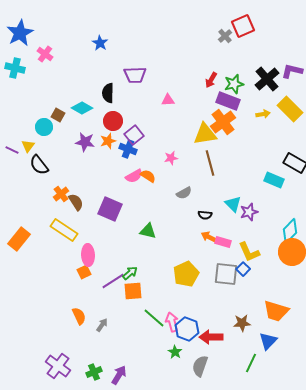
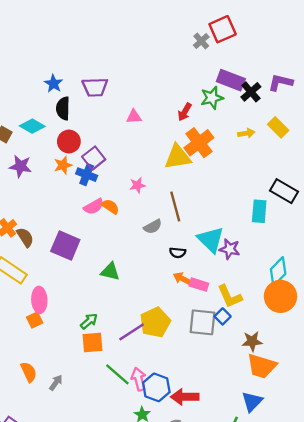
blue star: (100, 43) -> (54, 84), moved
black cross: (267, 79) -> (251, 92), size x0.7
red arrow: (211, 80) -> (185, 112), moved
purple rectangle: (228, 101) -> (231, 80), moved
yellow rectangle: (290, 109) -> (278, 127), size x0.7
purple star: (85, 142) -> (20, 166), moved
brown line: (210, 163) -> (175, 207), moved
cyan rectangle: (274, 180) -> (259, 211), turned 72
cyan triangle: (233, 204) -> (211, 240), size x1.4
purple star: (249, 212) -> (230, 249), turned 30
purple line: (113, 281) -> (132, 332), moved
brown star: (242, 323) -> (252, 341), moved

